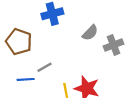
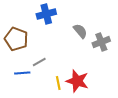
gray semicircle: (90, 33) -> (80, 31), turned -84

